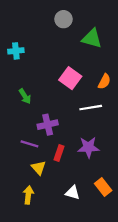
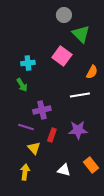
gray circle: (63, 19) -> (64, 15), moved
green triangle: (92, 38) -> (81, 34), turned 30
cyan cross: (16, 51) -> (28, 63), moved
pink square: (70, 78) -> (62, 56), moved

